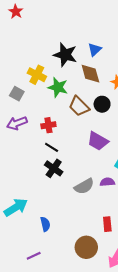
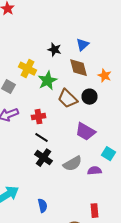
black star: (65, 55) -> (54, 50), size x0.6
green star: (58, 87) -> (48, 81), turned 30
gray semicircle: (84, 186) -> (72, 164), moved
blue semicircle: (45, 224) -> (42, 206), moved

